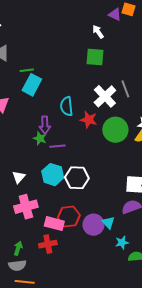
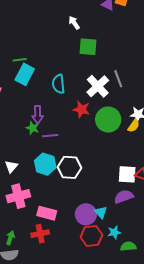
white arrow: (98, 32) -> (74, 23), moved
cyan semicircle: (67, 106) -> (59, 84), moved
red hexagon: (69, 216) -> (91, 236), moved

